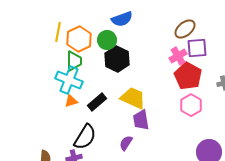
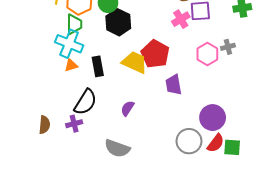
red pentagon: (188, 76) -> (155, 54), moved
black rectangle: (97, 102) -> (98, 66), turned -60
pink hexagon: (191, 105) -> (207, 54), moved
purple trapezoid: (141, 120) -> (174, 85), moved

